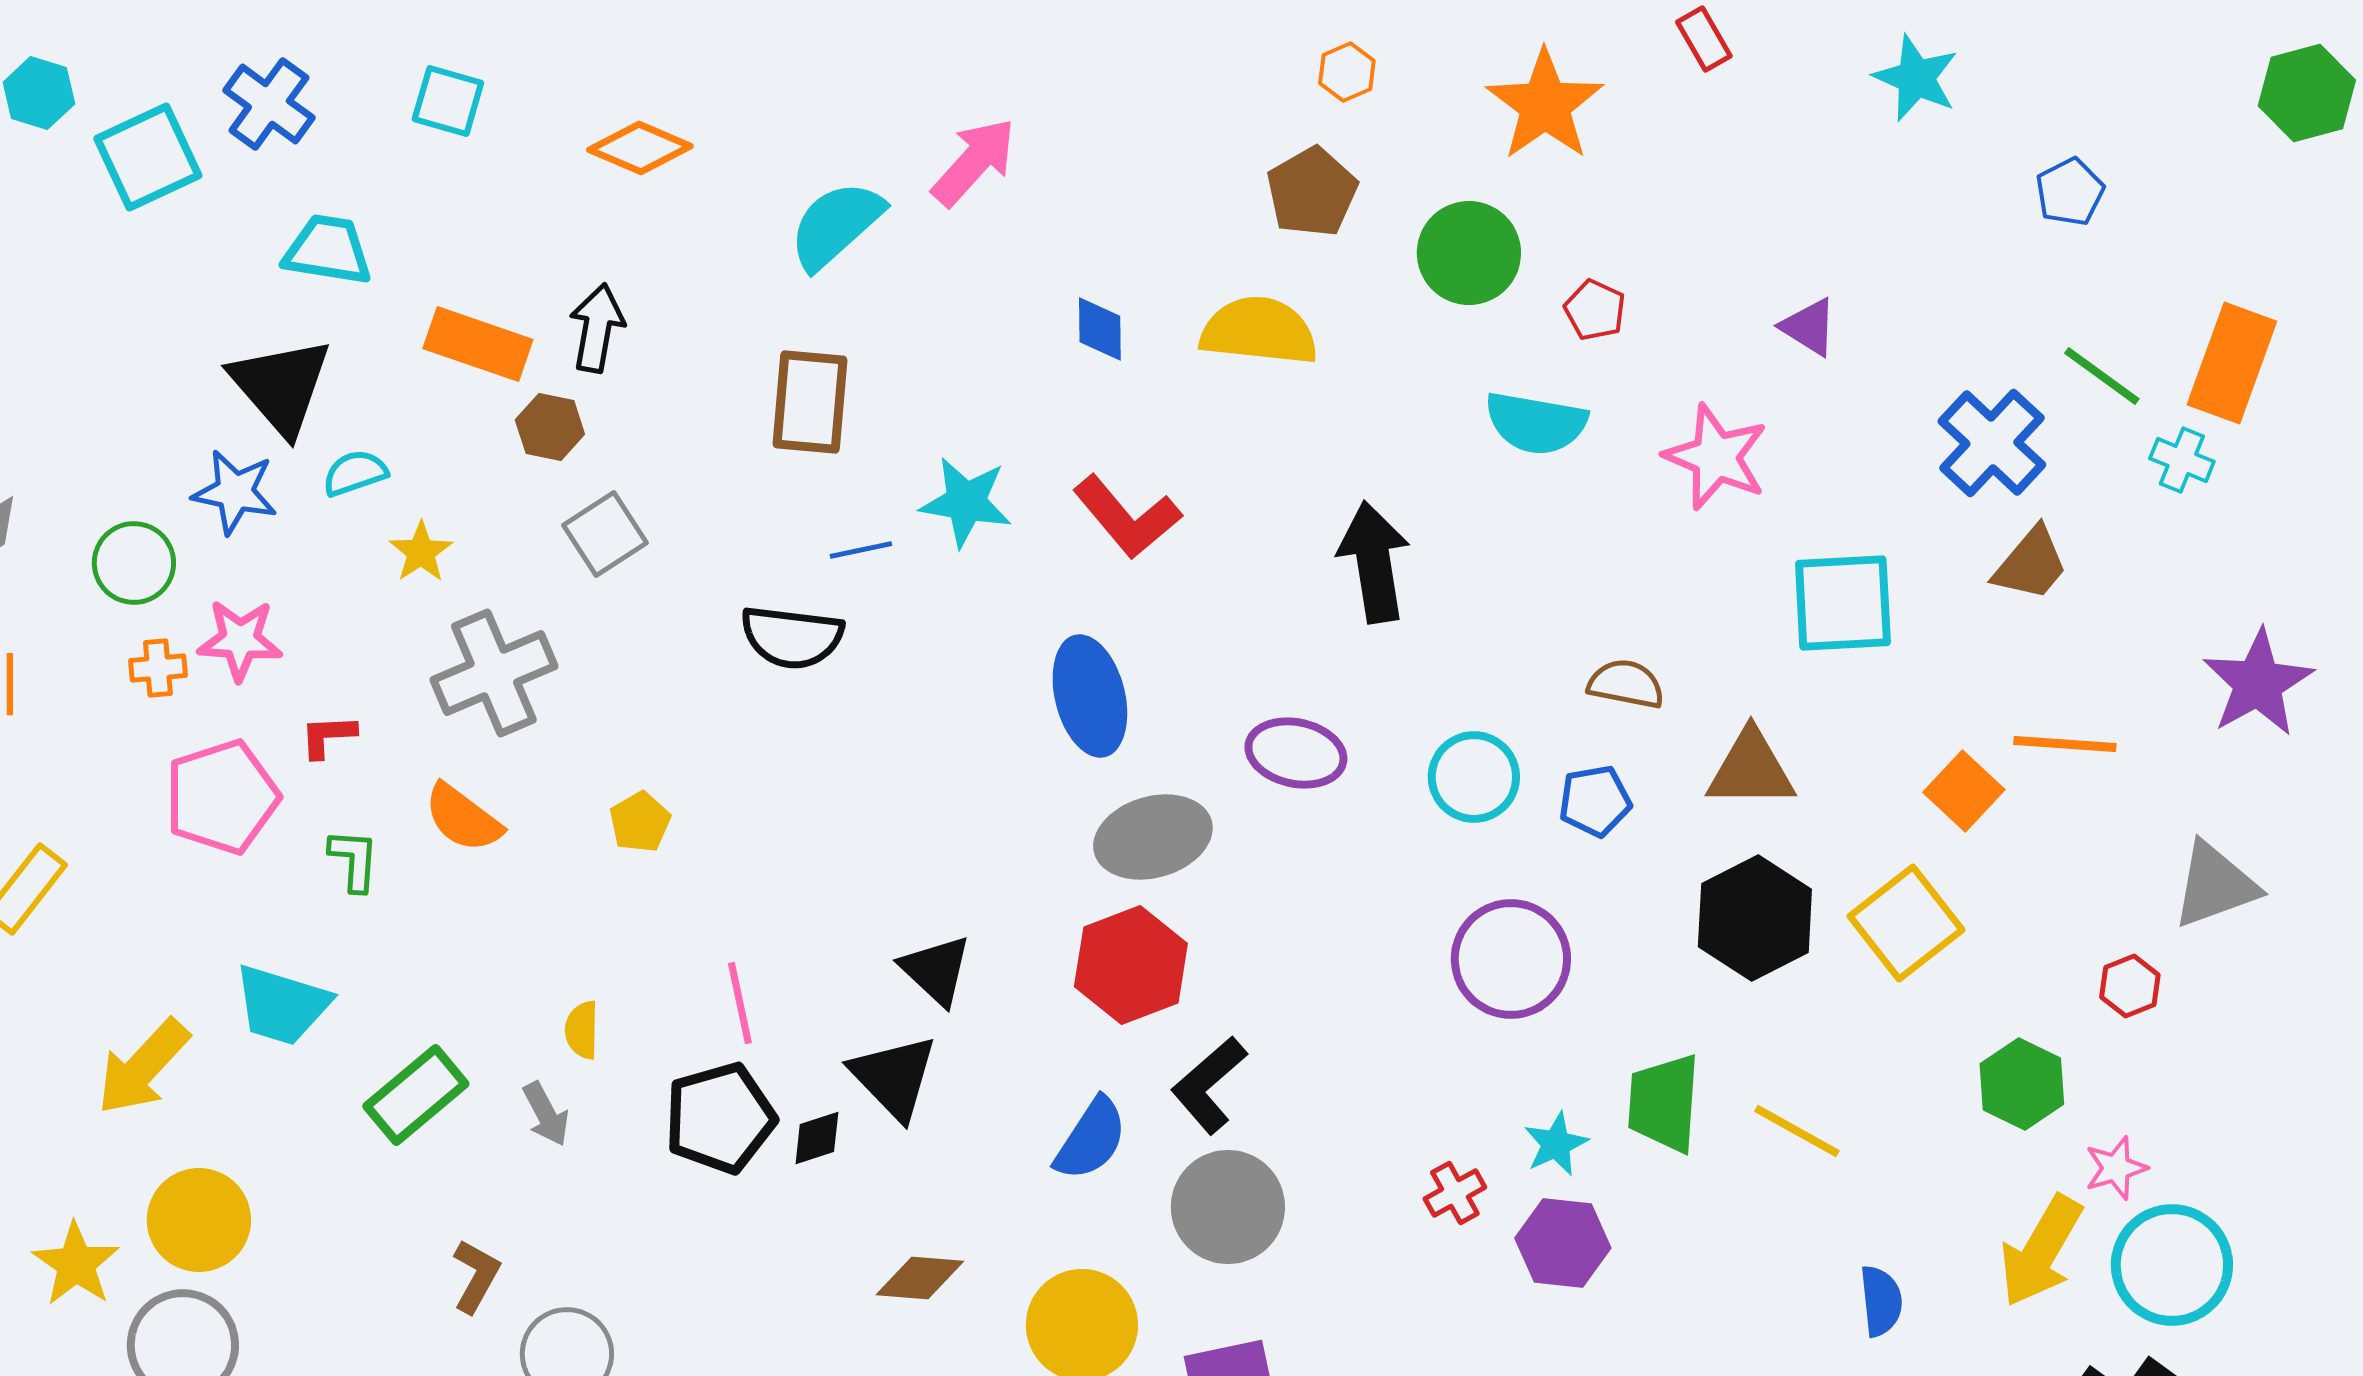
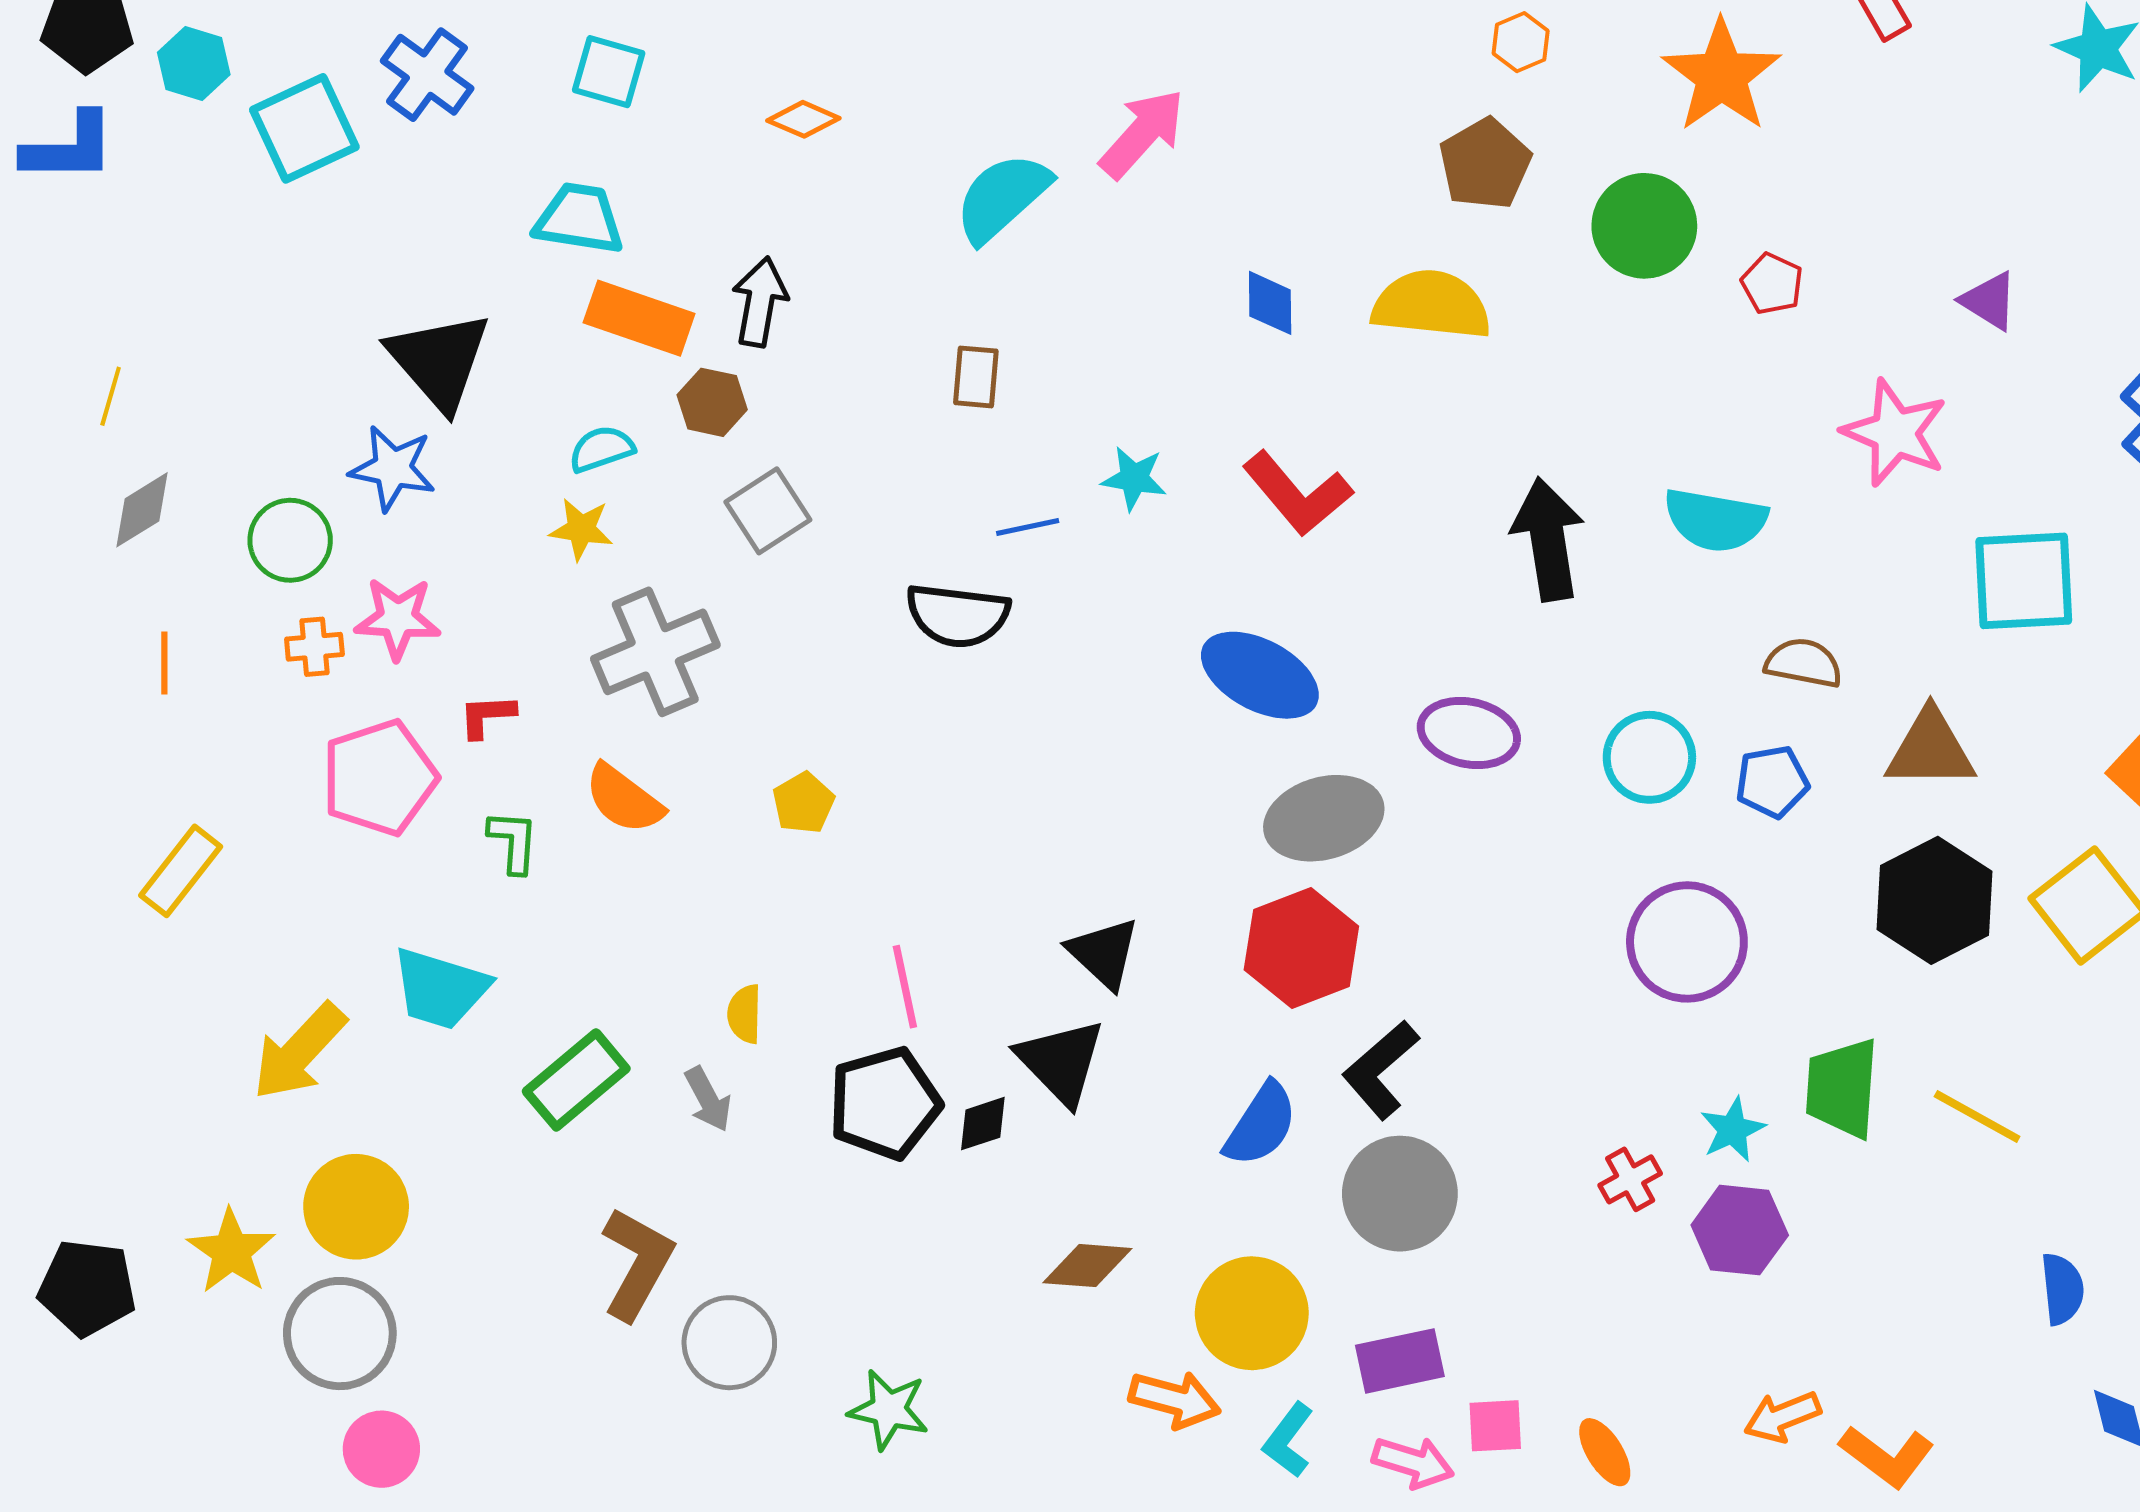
orange diamond: (640, 148) -> (803, 119), size x0.7
cyan trapezoid: (328, 250) -> (579, 219), moved
brown rectangle: (810, 402) -> (976, 377), size x0.6
cyan semicircle: (1536, 423) -> (1715, 520), moved
cyan semicircle: (355, 473) -> (602, 449), moved
cyan star: (966, 502) -> (1134, 478), size x0.7
yellow star: (421, 552) -> (581, 529), turned -30
blue ellipse: (1090, 696) -> (1260, 675), turned -48
brown L-shape: (476, 1276) -> (637, 1264), size x1.5

